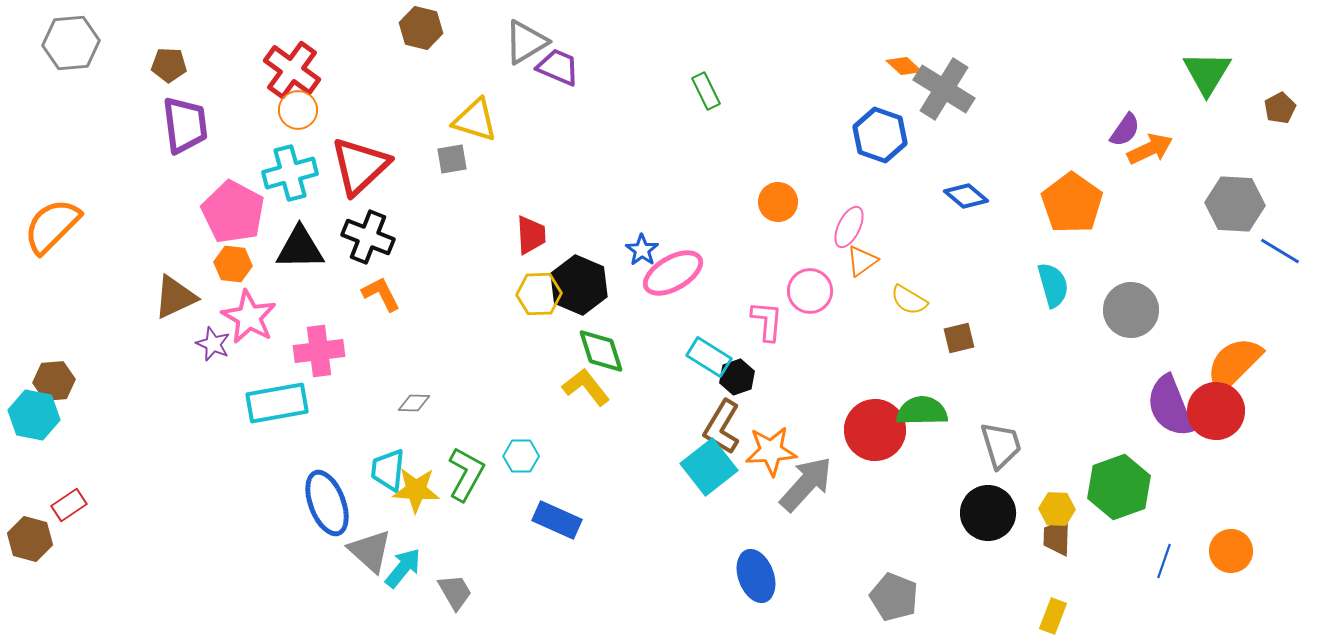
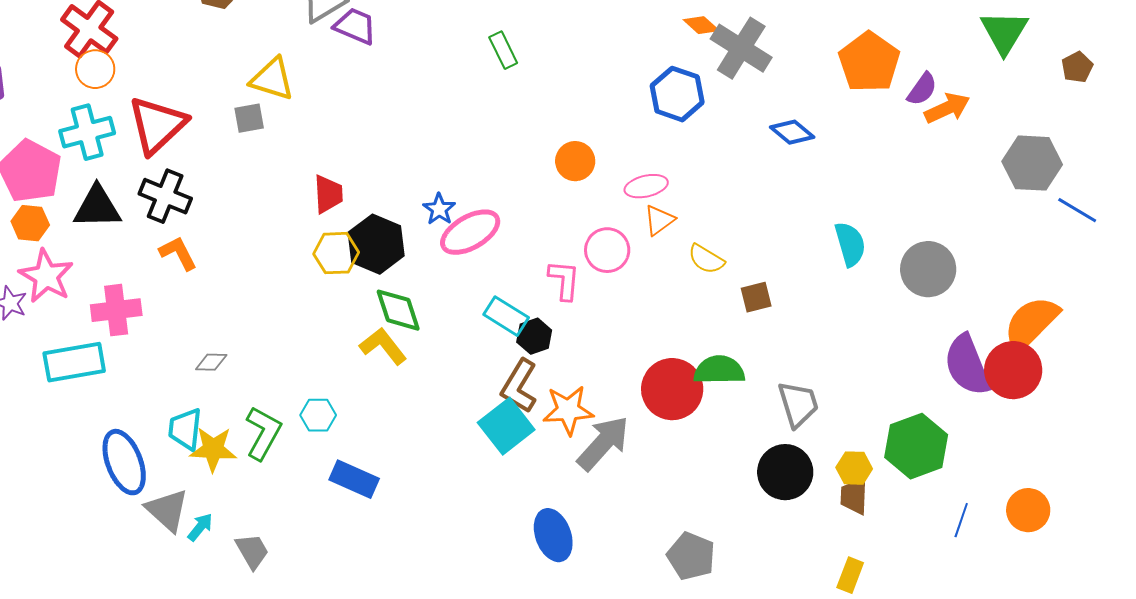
blue diamond: (966, 196) -> (792, 132), moved
orange pentagon: (1072, 203) -> (869, 62), moved
pink ellipse: (849, 227) -> (646, 186), turned 51
cyan arrow: (403, 568) -> (200, 527), size x0.7

